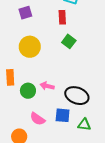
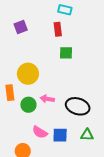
green square: (69, 41) -> (66, 53), turned -32
yellow circle: (30, 47) -> (28, 74), moved
blue square: (63, 115) -> (60, 135), moved

